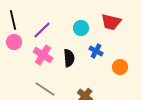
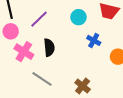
pink cross: (43, 55) -> (24, 52), moved
black semicircle: (69, 58) -> (49, 48), moved

